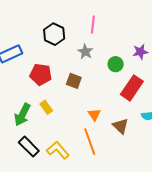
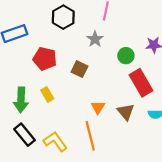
red rectangle: (132, 88) -> (141, 83), turned -70
green arrow: (22, 115) -> (21, 100), turned -30
brown triangle: (121, 126) -> (126, 112), moved

